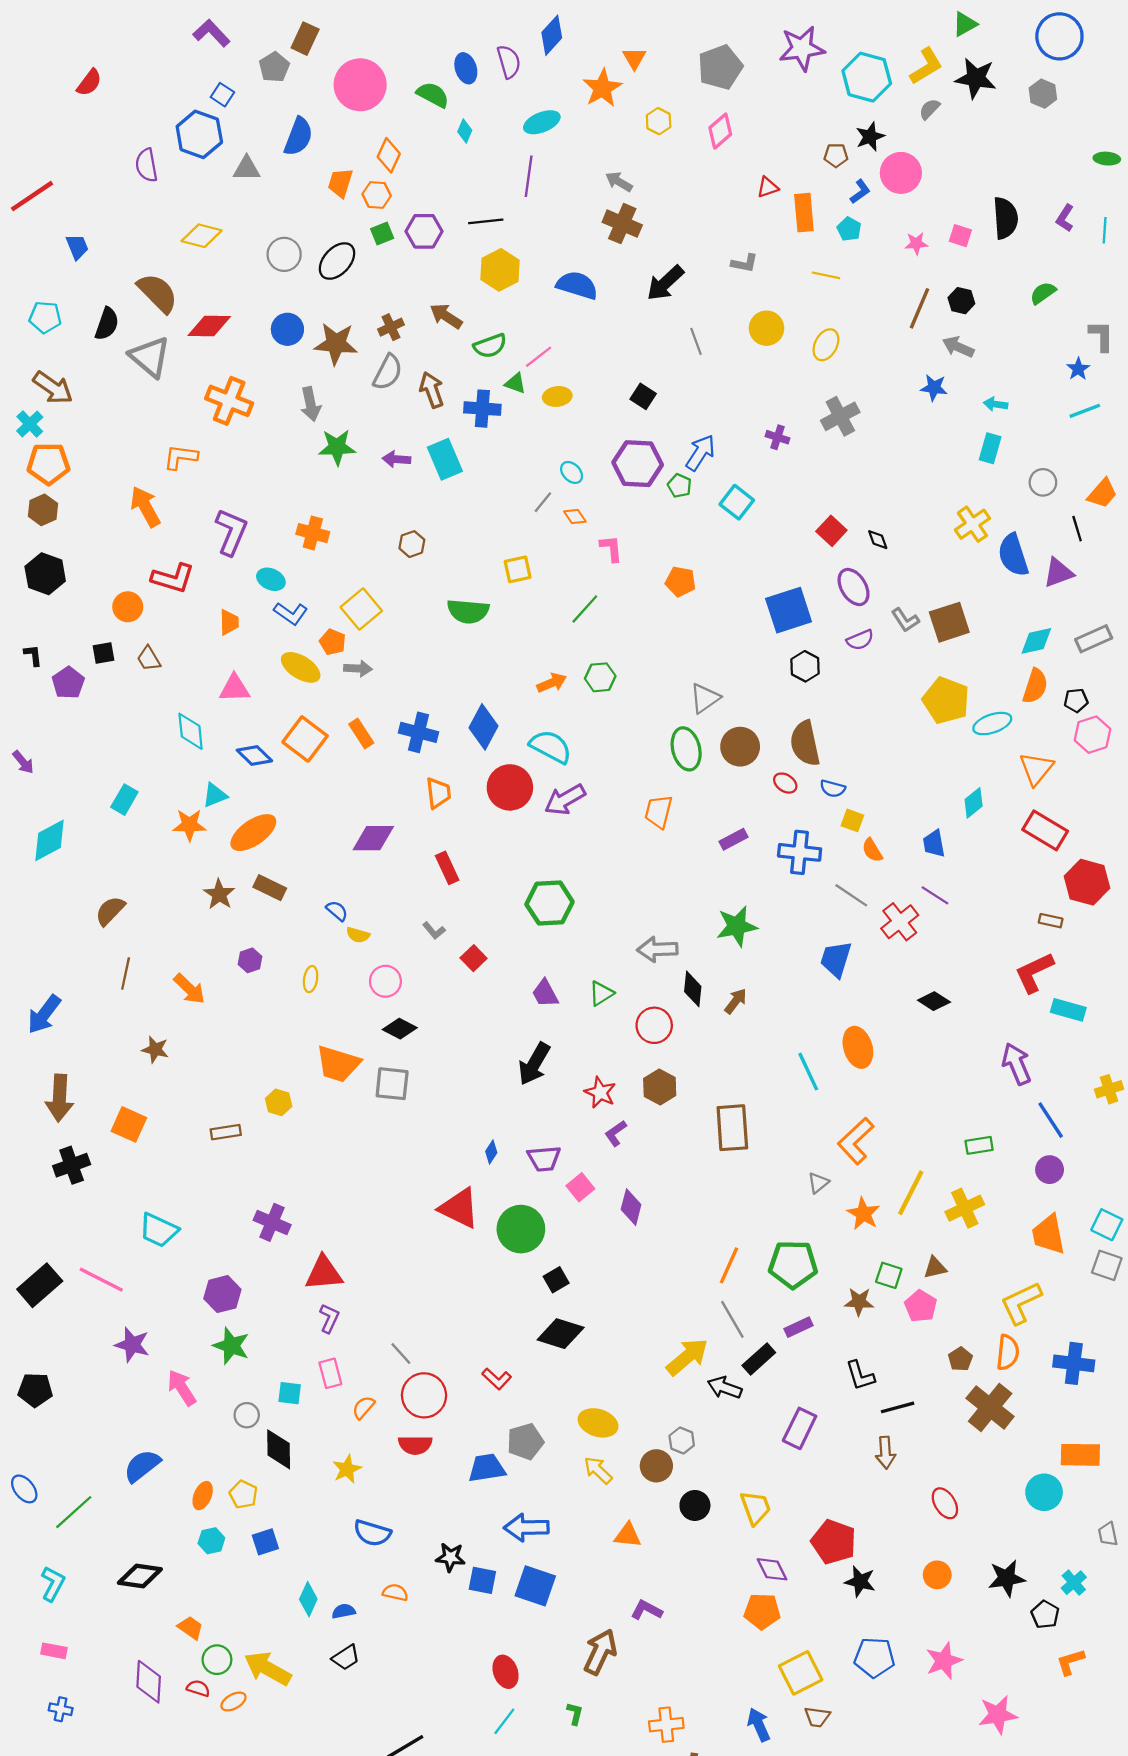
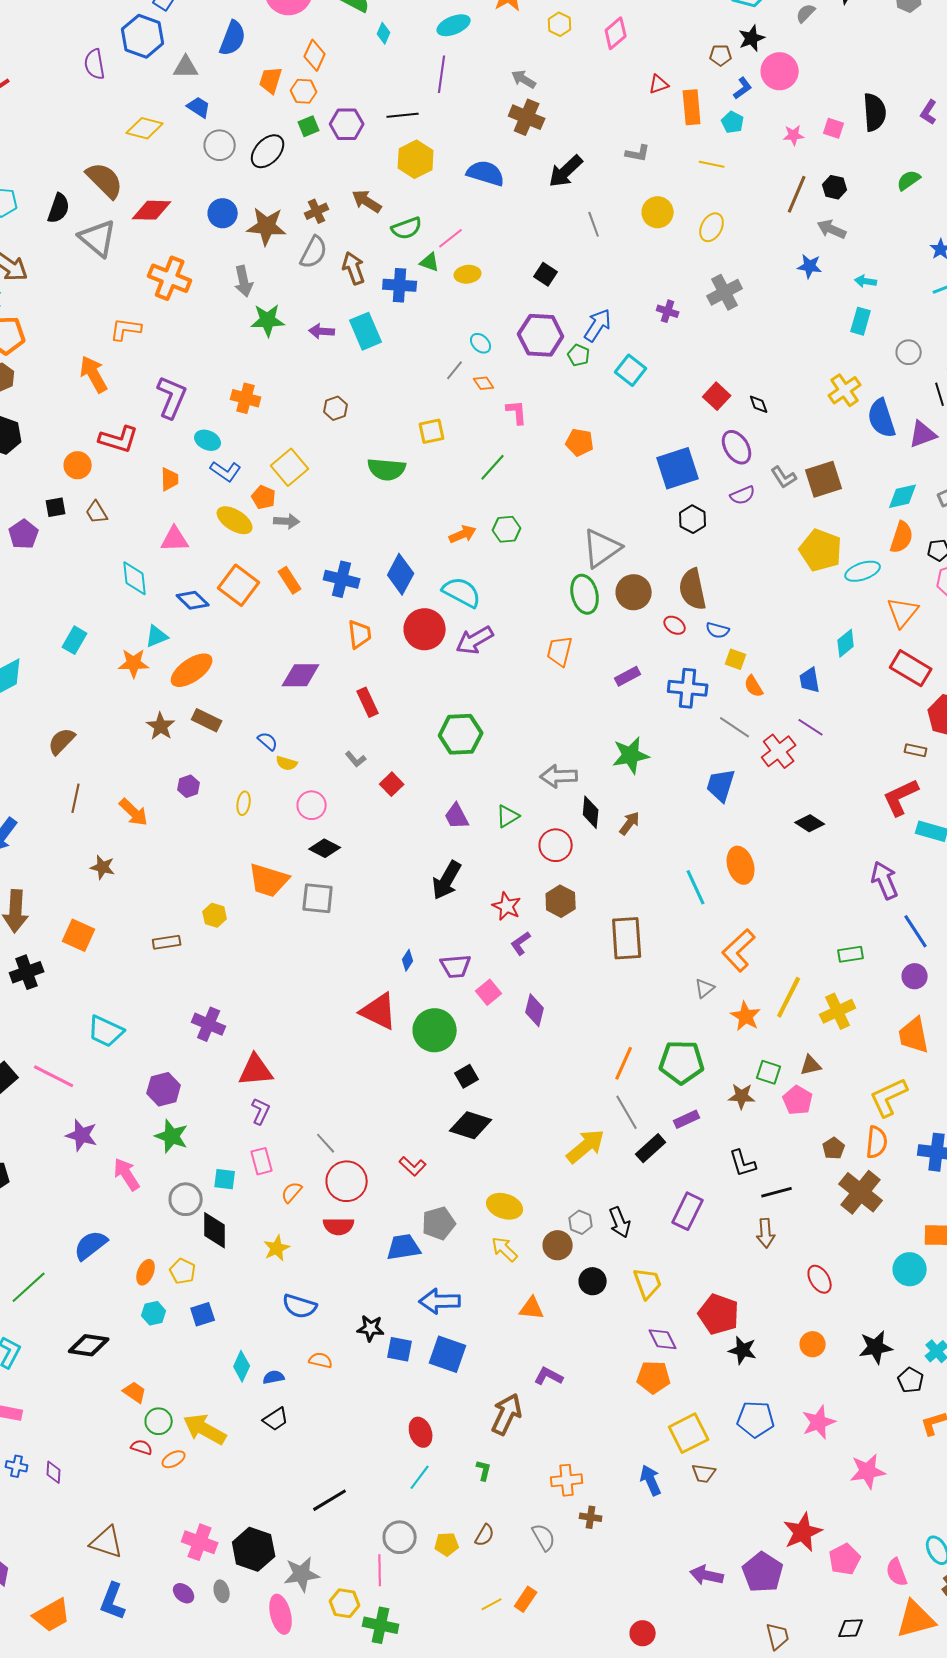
blue trapezoid: (77, 247) -> (199, 107), moved, turned -35
gray triangle: (705, 698) -> (602, 548), size x1.4
black arrow: (725, 1388) -> (620, 1222), moved, turned -132
gray circle: (247, 1415) -> (186, 1199), size x1.4
purple diamond: (149, 1682) -> (54, 1472), moved, size x0.6

